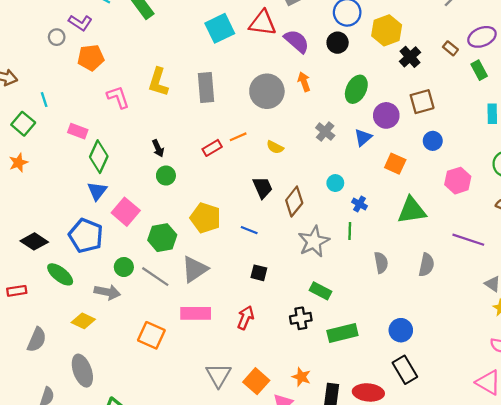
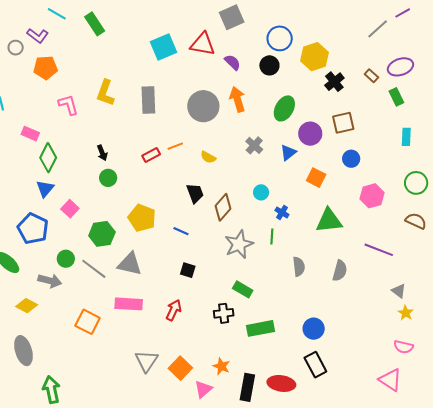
purple semicircle: (297, 41) -> (232, 62), size x0.7
orange arrow: (304, 82) -> (237, 99), size x1.4
pink square: (126, 212) -> (70, 209), size x0.7
gray triangle: (195, 269) -> (130, 264), turned 44

